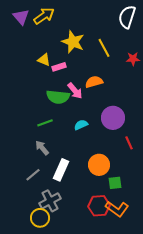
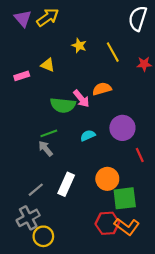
yellow star: (73, 42) -> (79, 46), size x0.6
pink rectangle: (59, 67) -> (22, 76), moved
gray arrow: (42, 148) -> (46, 148), moved
green square: (115, 183) -> (125, 198), size x1.6
gray cross: (50, 201) -> (28, 218), moved

